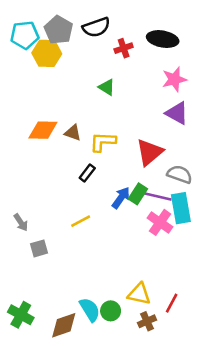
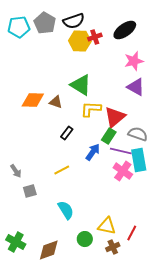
black ellipse: (163, 39) -> (125, 30), turned -45
yellow hexagon: (47, 53) -> (80, 41), moved
green triangle: (107, 87) -> (81, 85), moved, size x1.6
yellow L-shape: (103, 142) -> (91, 109), moved
green rectangle: (138, 194) -> (109, 136), moved
cyan semicircle: (90, 310) -> (66, 210), moved

